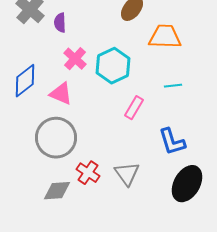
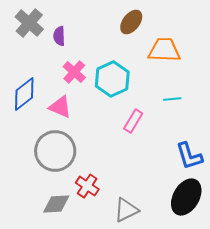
blue L-shape: (172, 142) -> (189, 156), moved
gray triangle: (127, 174) -> (126, 210), moved, turned 40

